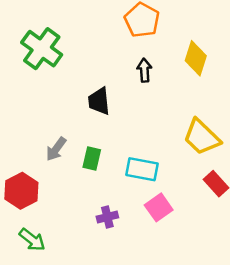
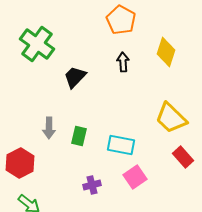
black trapezoid: (99, 101) -> (75, 77), moved, turned 50
gray arrow: (56, 149) -> (49, 128), turned -35

